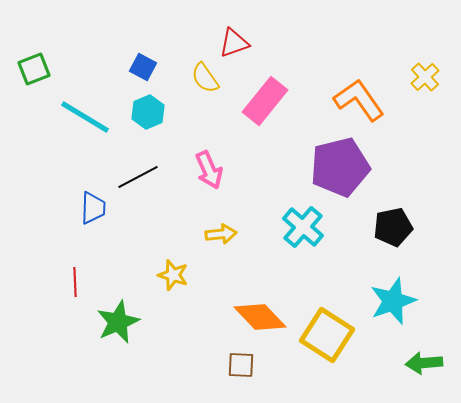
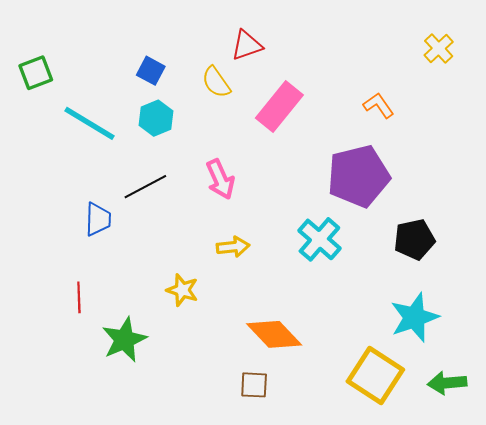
yellow cross: (425, 77) -> (439, 48), moved
orange L-shape: (359, 100) -> (379, 105), size x0.6
yellow square: (327, 335) -> (375, 375), moved

